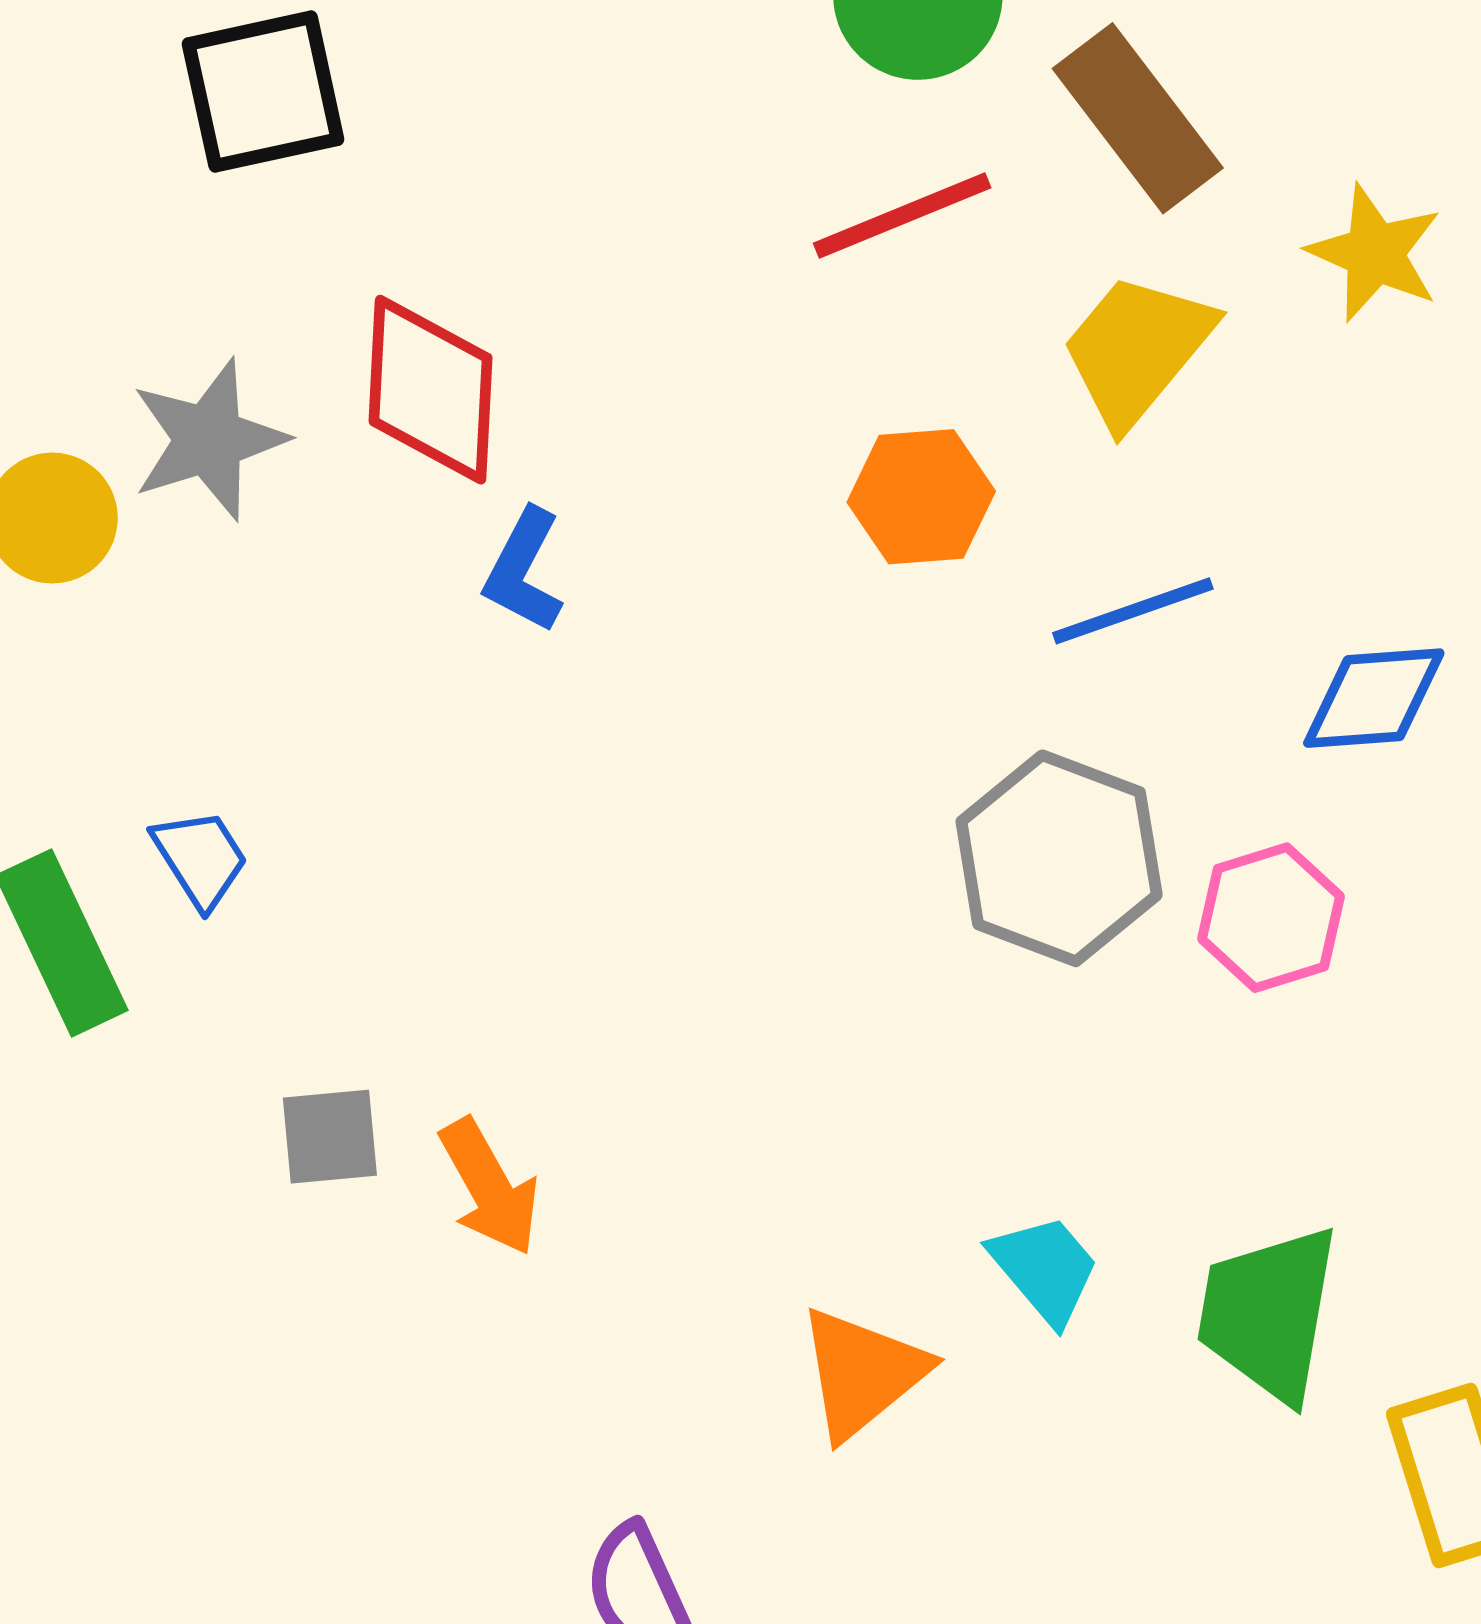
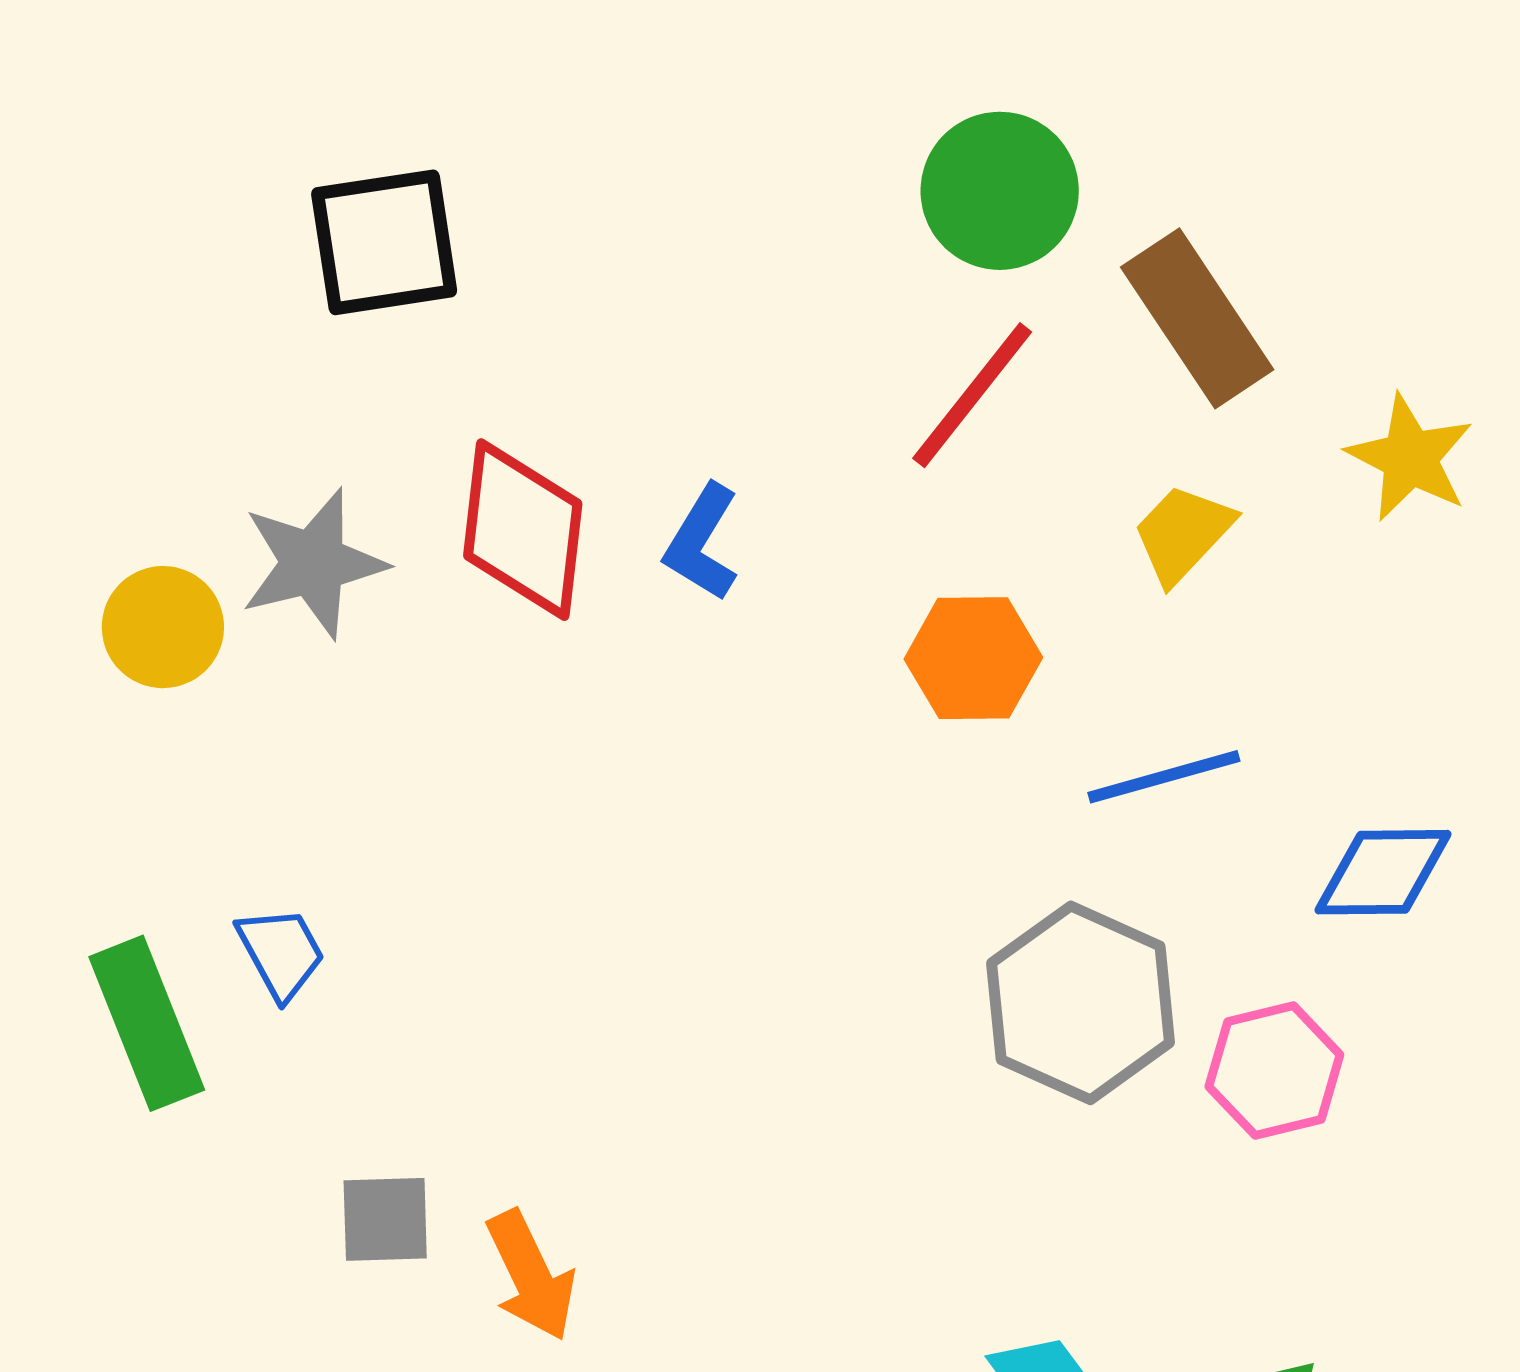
red line: (902, 216) -> (972, 395), turned -33
yellow trapezoid: (1137, 349) -> (1183, 534), size x0.7
blue L-shape: (524, 571) -> (702, 542), moved

